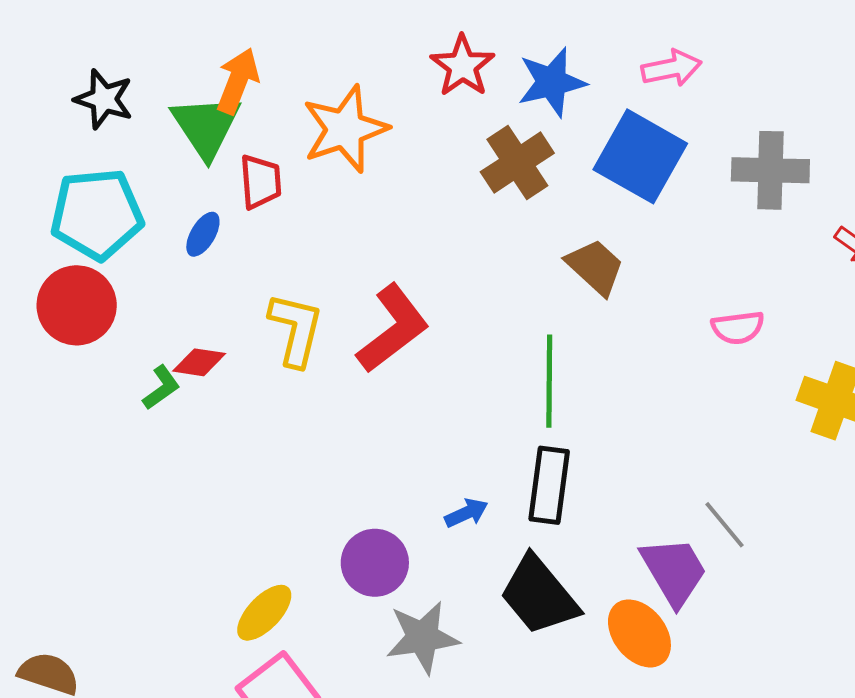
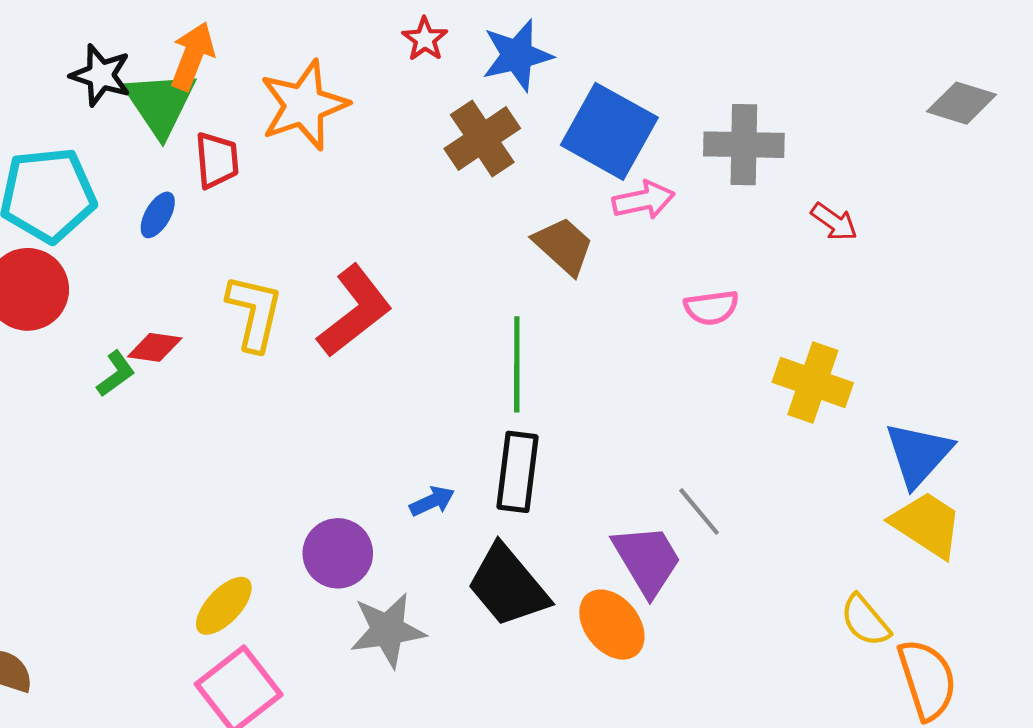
red star: (463, 66) -> (425, 39), size x0.7
pink arrow: (672, 68) -> (643, 200), moved
black star: (104, 99) -> (101, 75), moved

